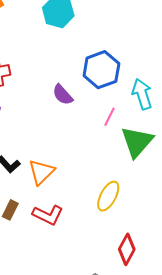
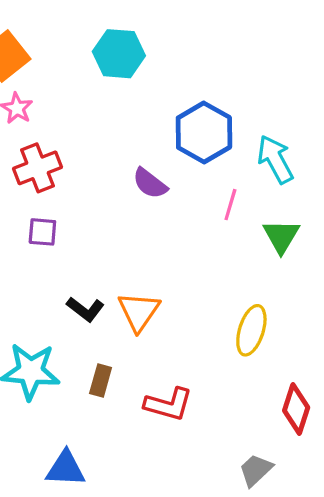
green triangle: (137, 142) -> (281, 236), size x0.7
red L-shape: (48, 215) -> (168, 404), moved

